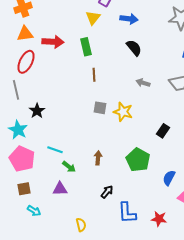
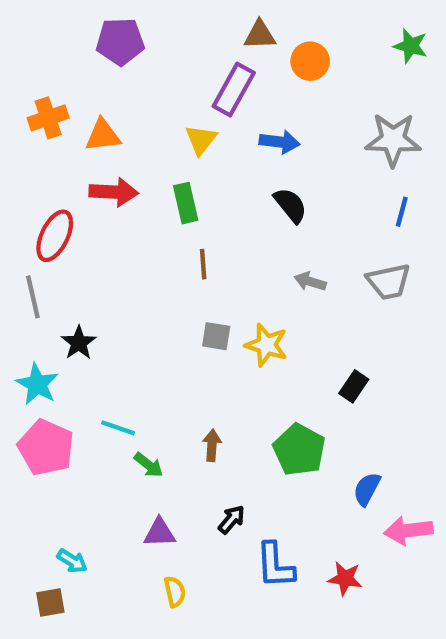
orange triangle: (25, 34) -> (103, 135), moved
brown square: (24, 189) -> (50, 602), moved
purple triangle: (60, 189) -> (159, 533), moved

